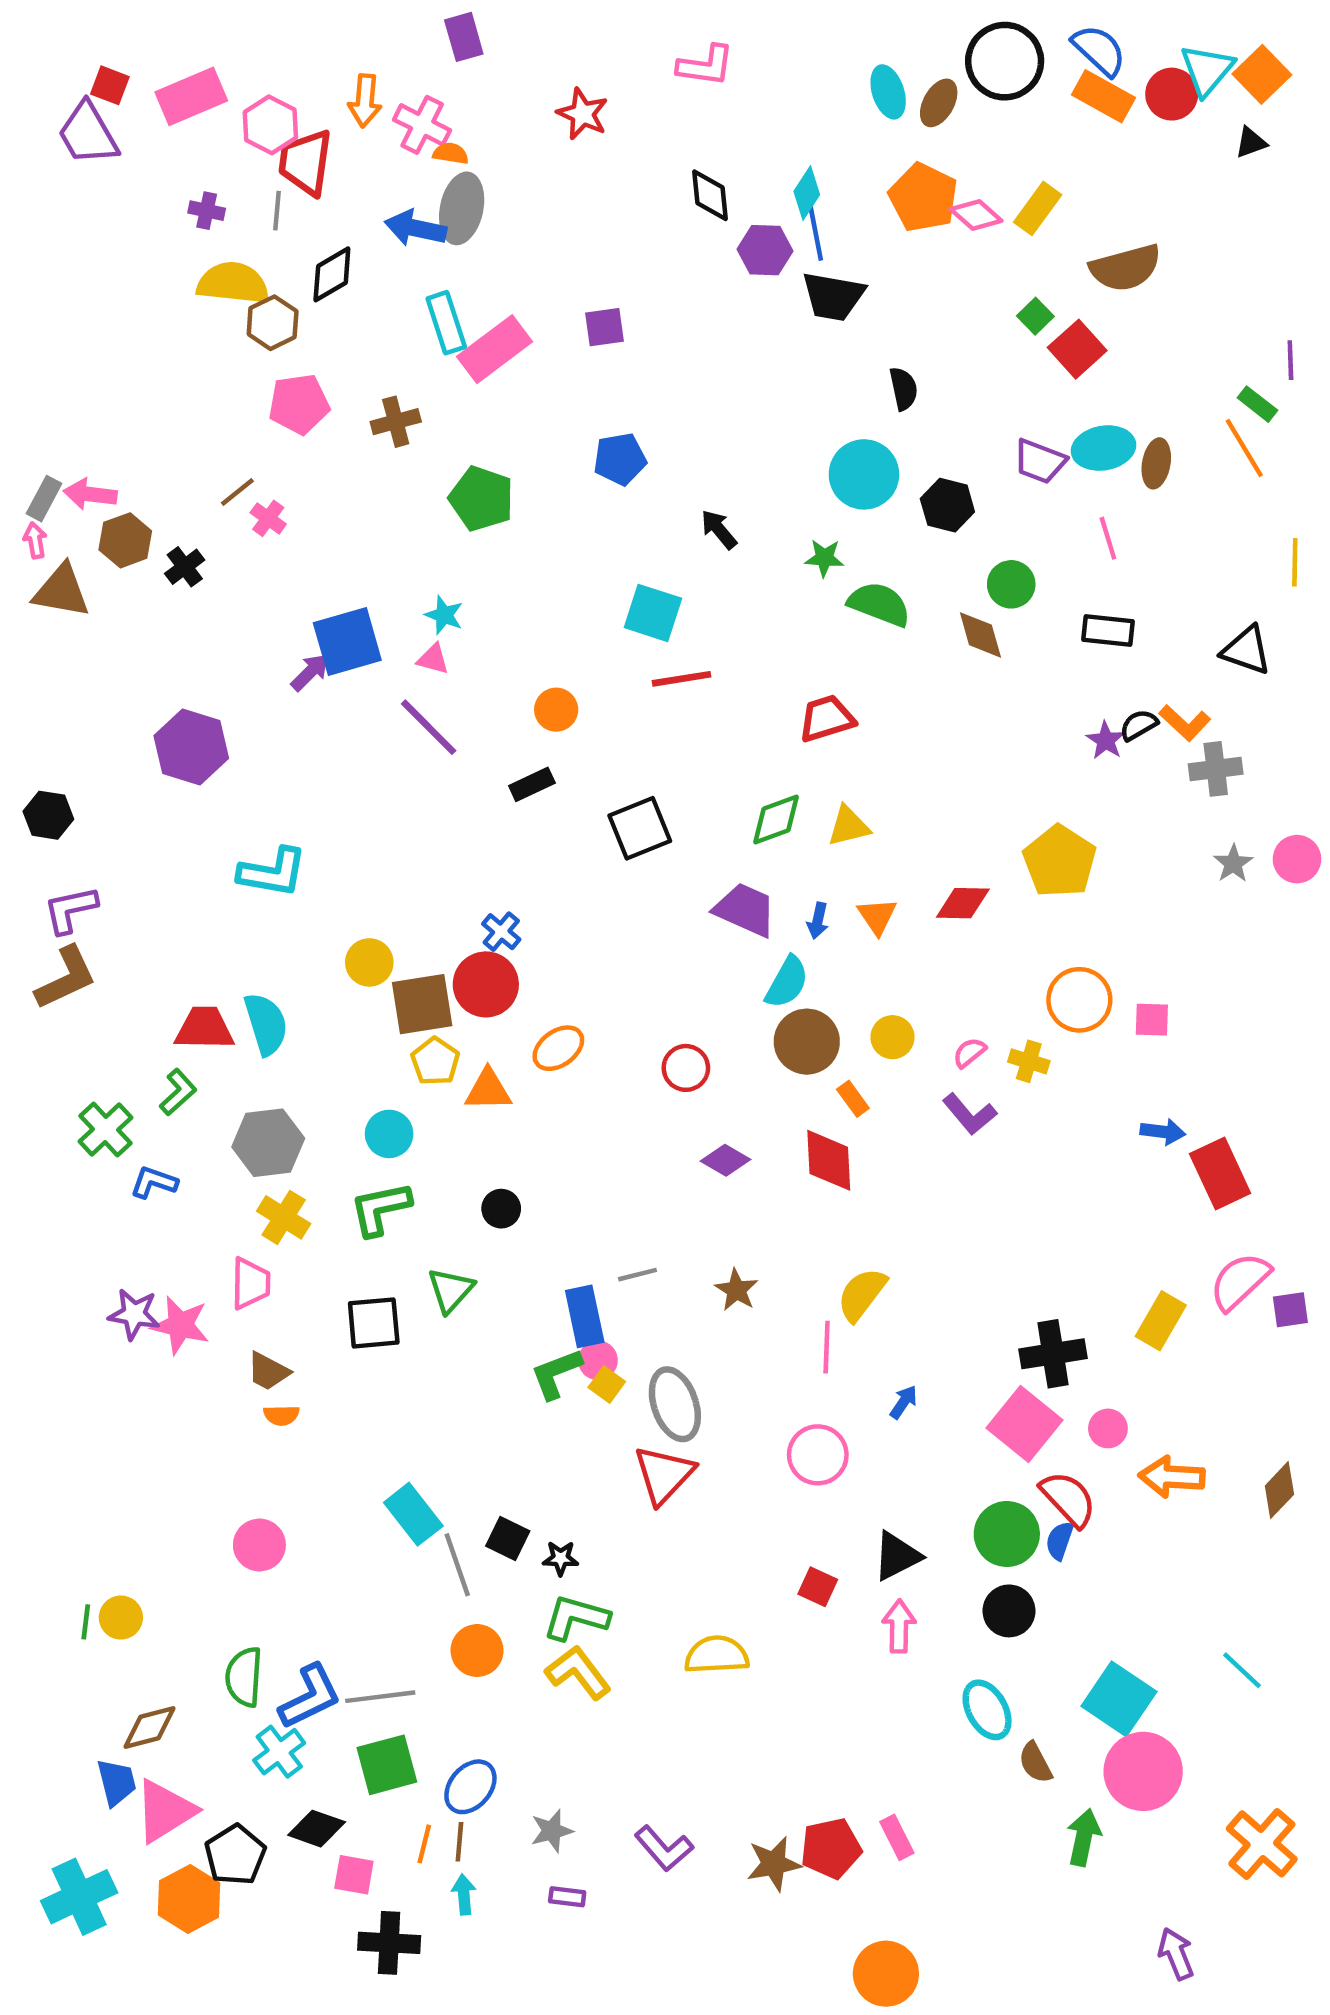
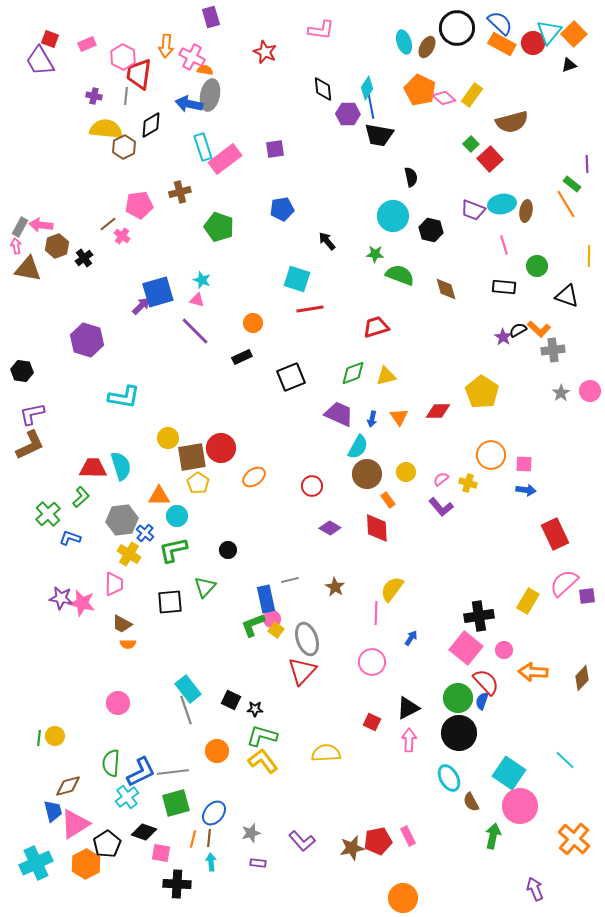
pink rectangle: (191, 96) -> (87, 44), size x0.6
pink pentagon: (299, 404) -> (139, 205), moved
green circle: (1011, 584) -> (537, 266), moved
blue cross: (501, 932) -> (145, 533), moved
orange triangle: (488, 1090) -> (159, 496), moved
blue arrow: (1163, 1132) -> (526, 490), moved
gray line: (457, 1565) -> (186, 710), moved
black circle: (1009, 1611) -> (459, 733), size x1.5

